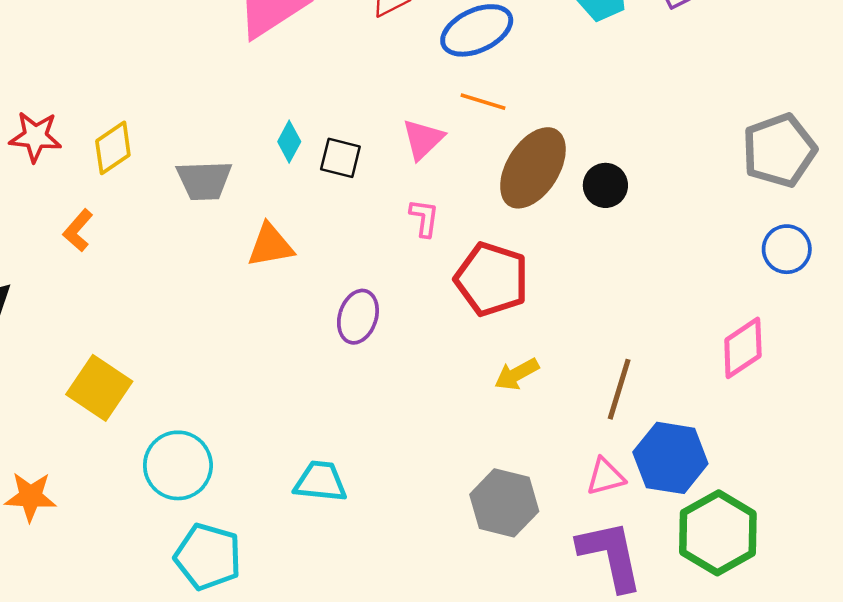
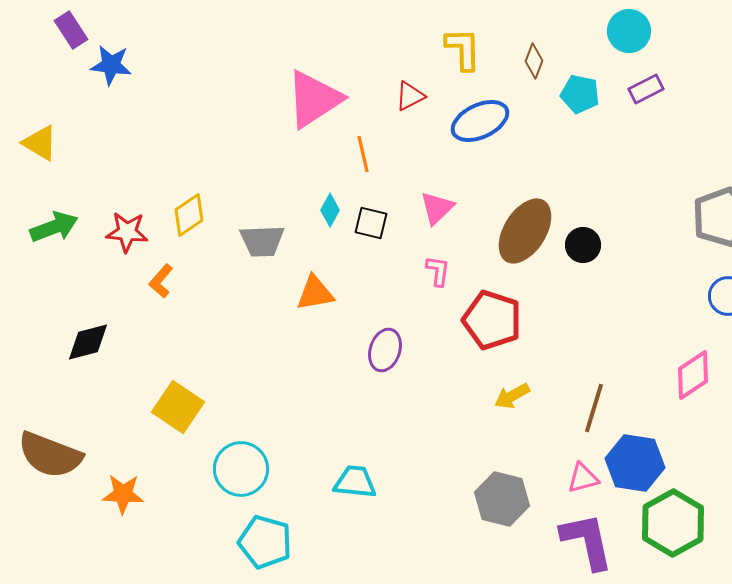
orange line: (483, 102) -> (363, 154), moved, turned 60
red star: (35, 137) -> (127, 232), moved

